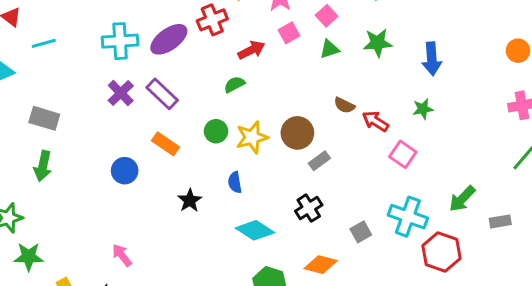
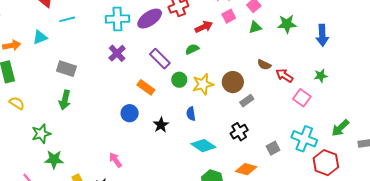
purple rectangle: (162, 94) -> (160, 59), moved
green star: (423, 109) -> (321, 76), moved
blue circle: (125, 171) -> (130, 113), moved

